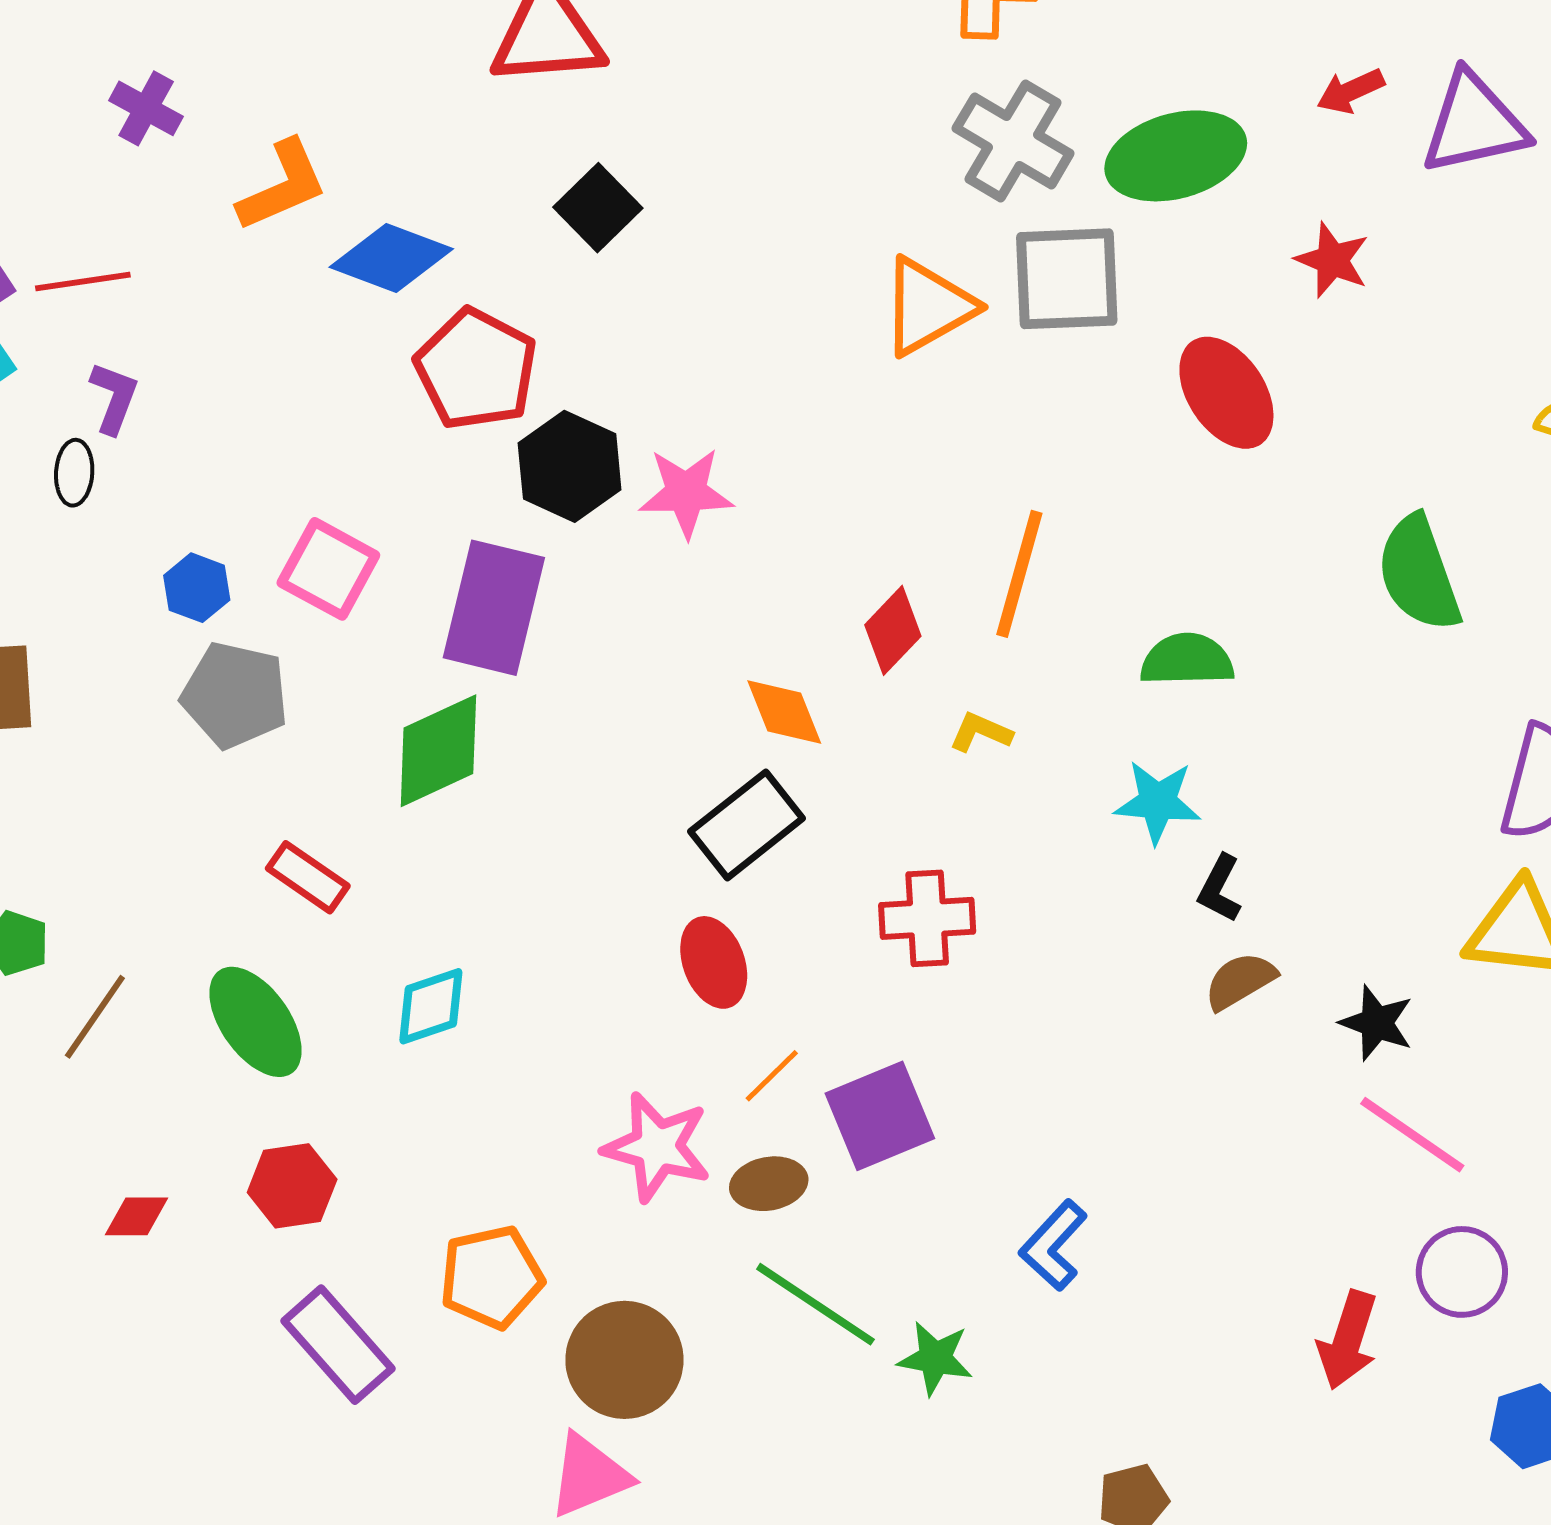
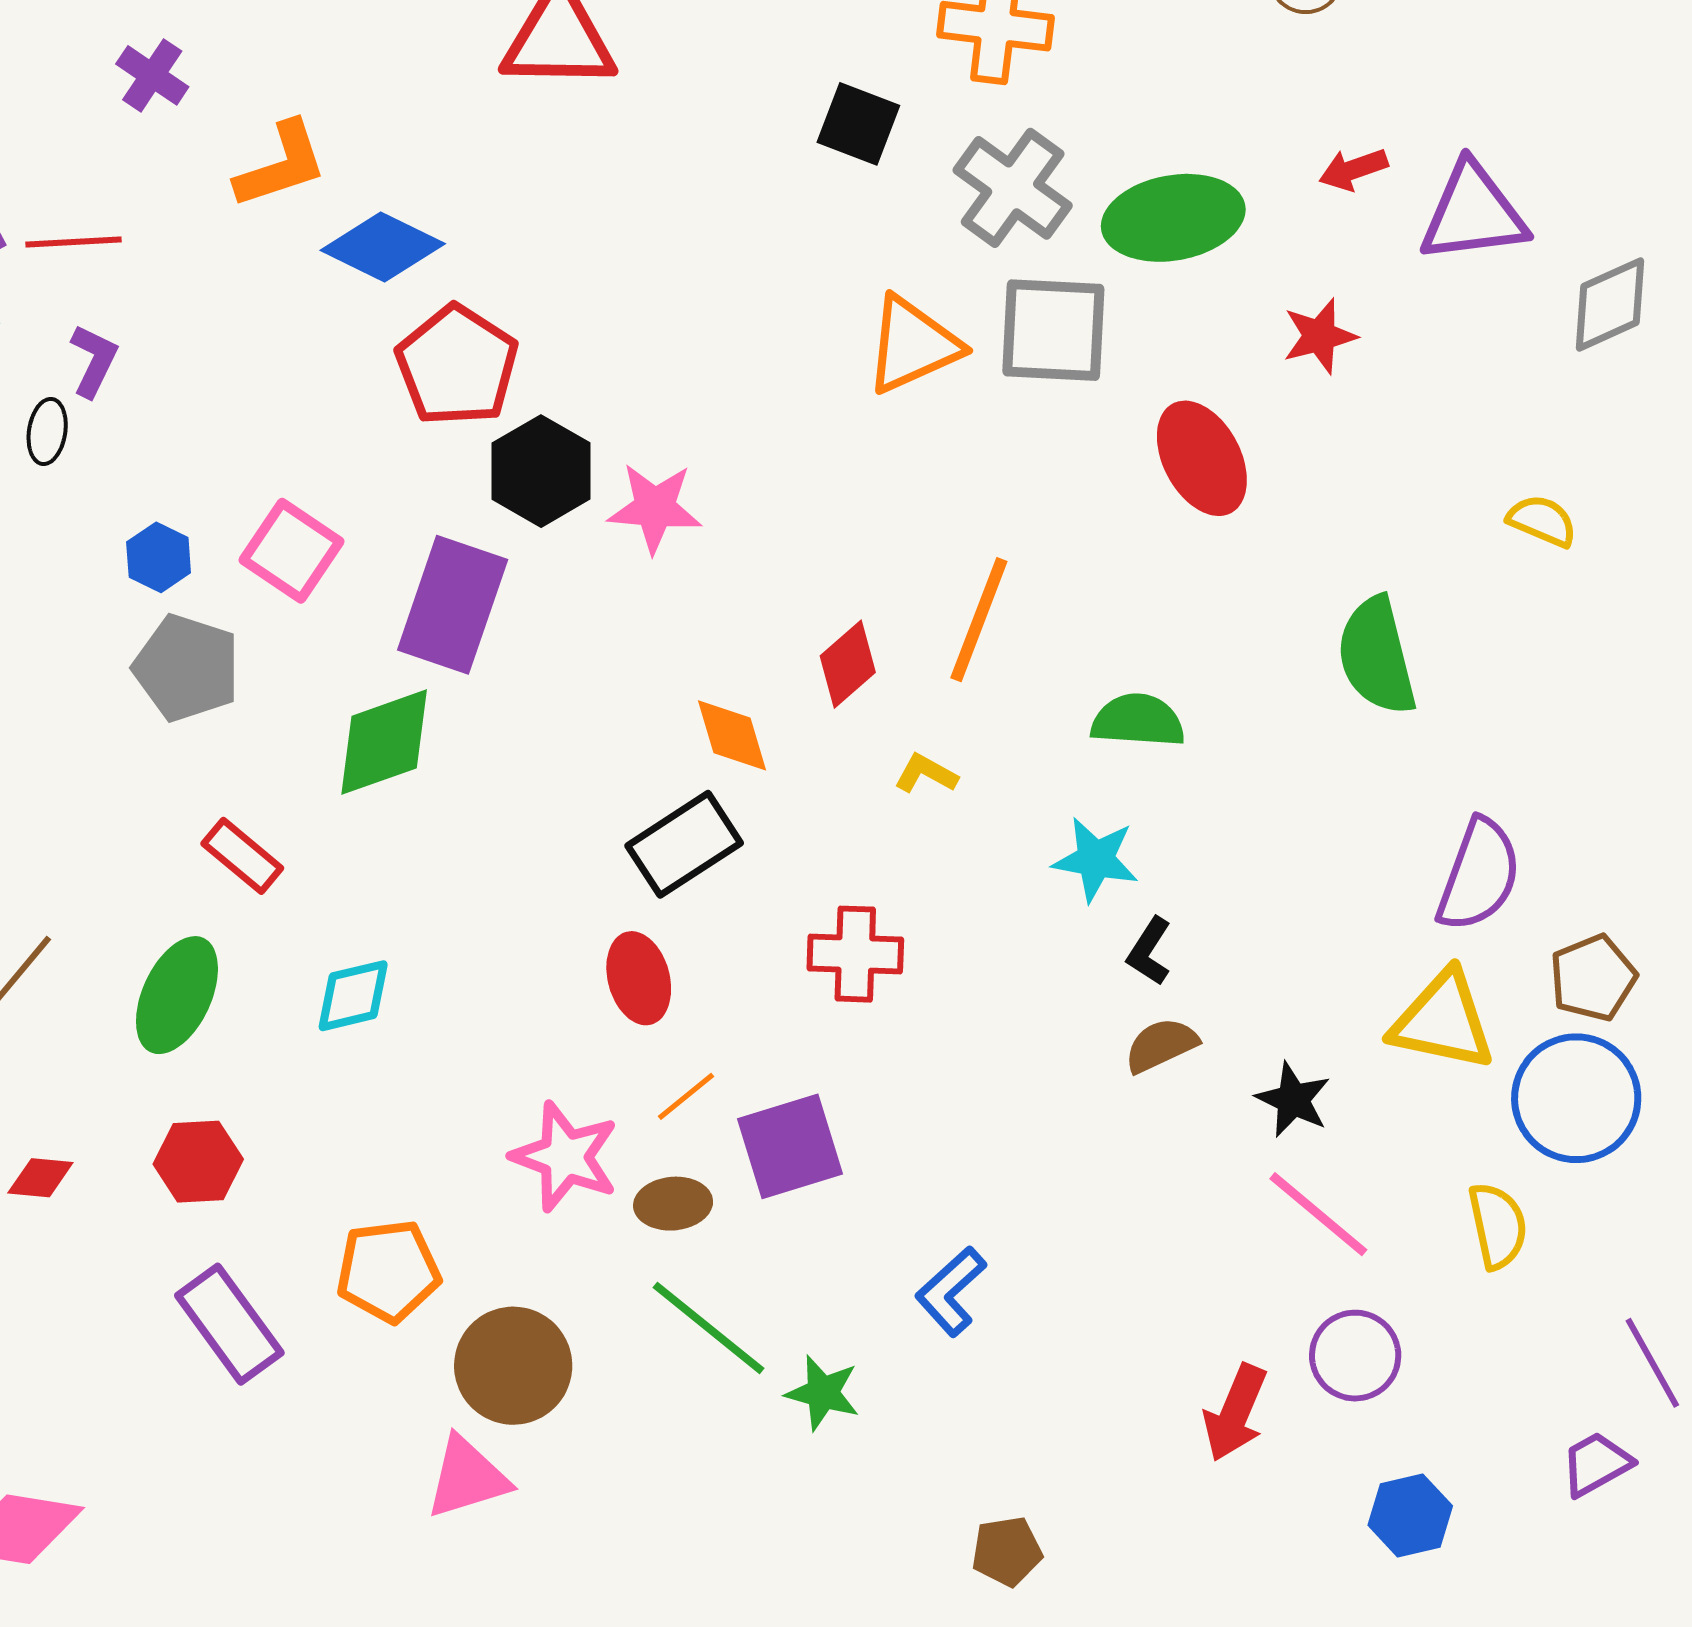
black square: (598, 208) -> (858, 124), moved, turned -30
red star: (1332, 260) -> (1320, 336), turned 30
green ellipse: (256, 1022) -> (177, 995), turned 55

